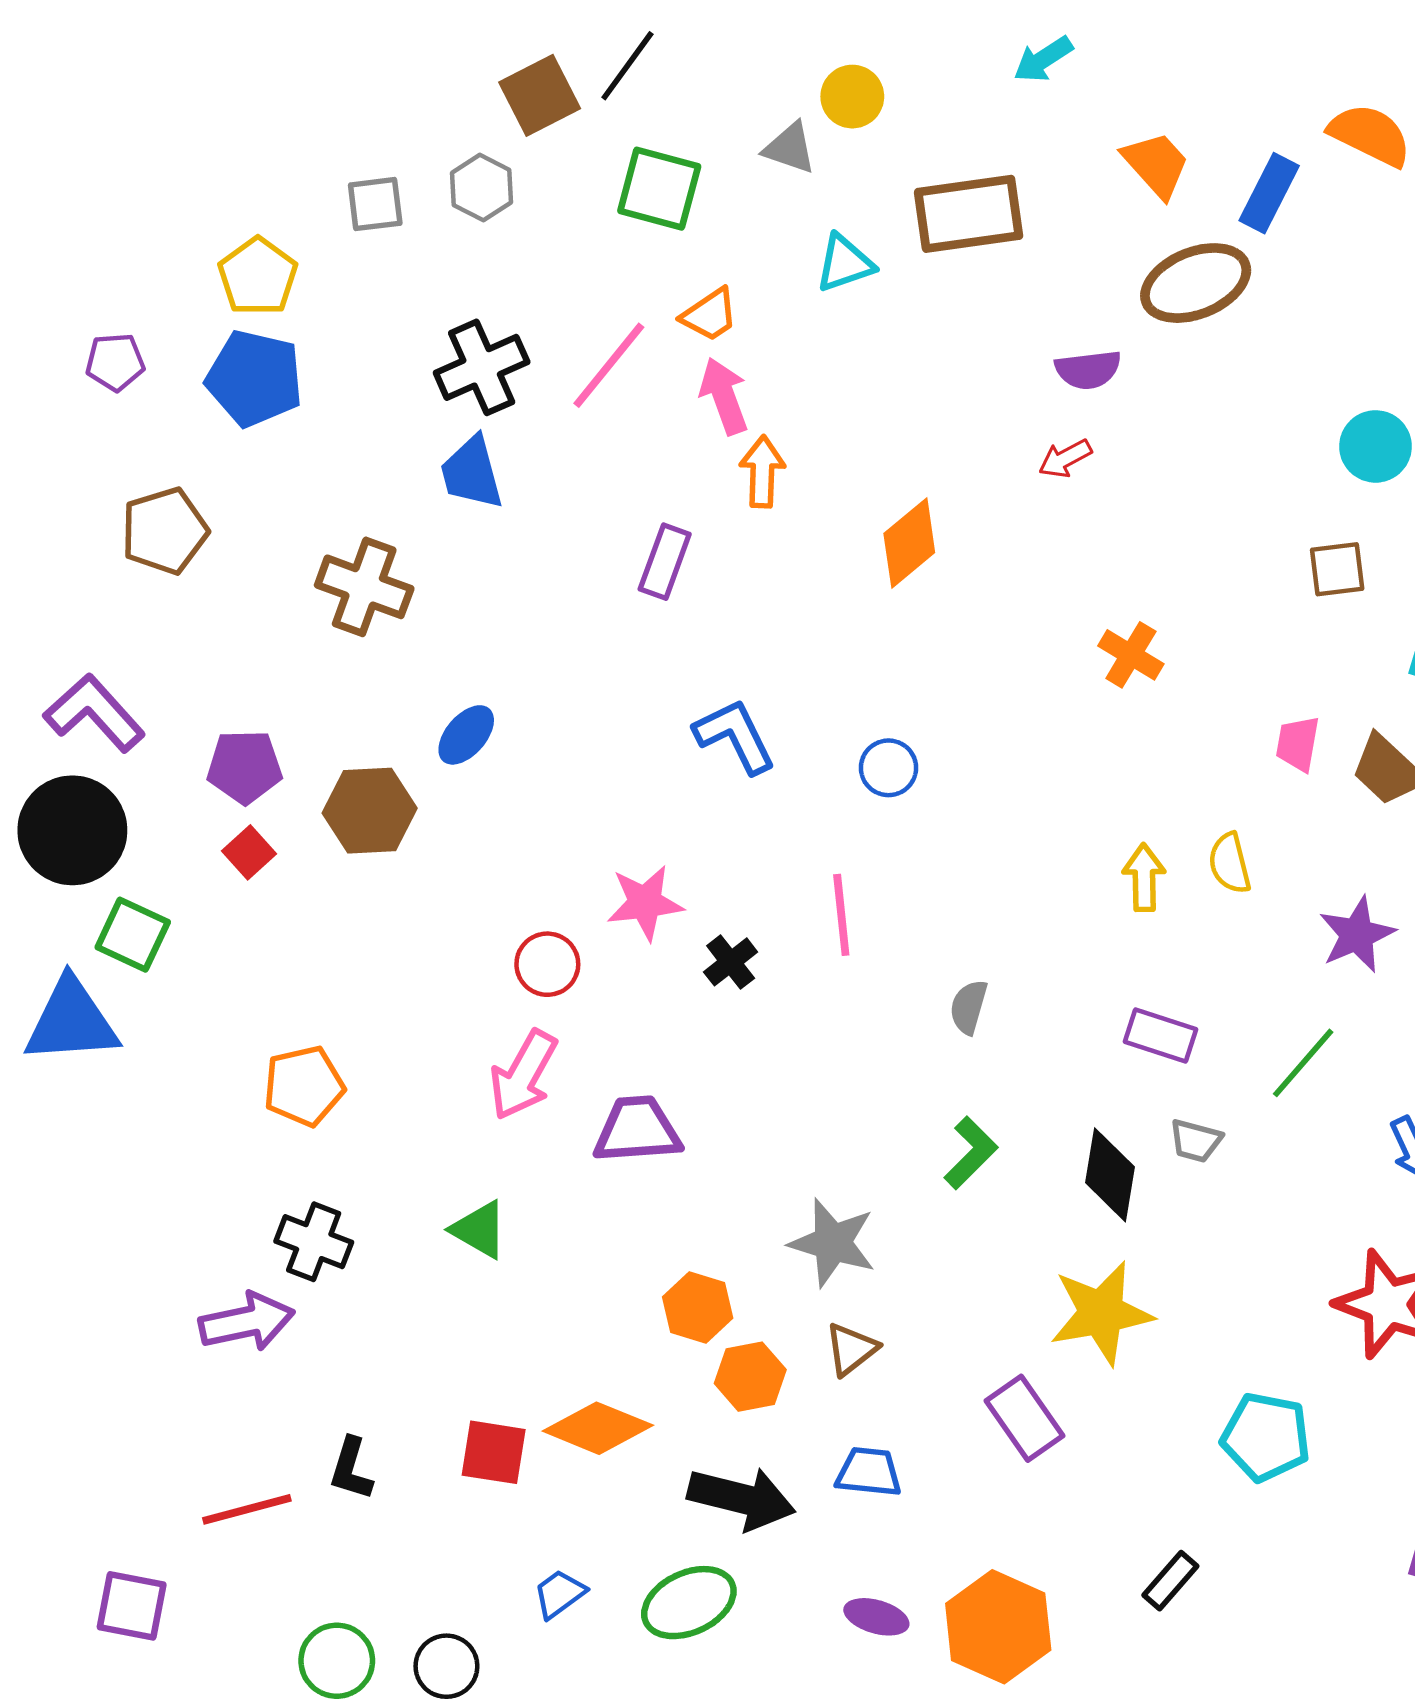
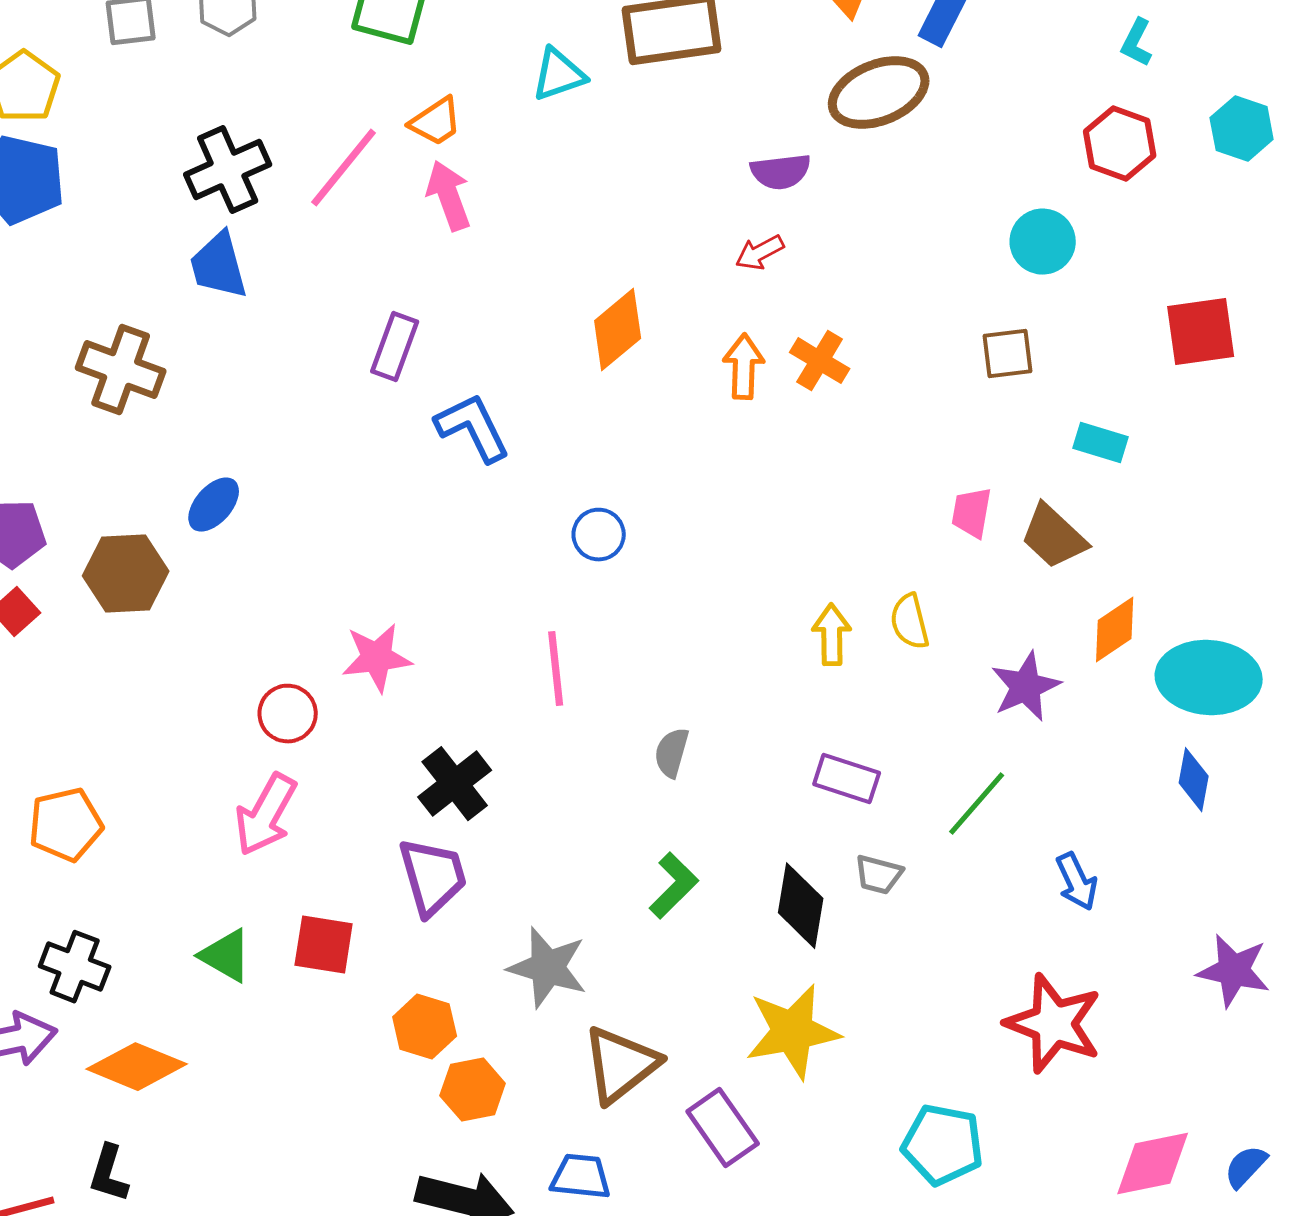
orange arrow: (762, 472) -> (744, 367), moved
orange cross: (1131, 655) -> (820, 361), moved
blue L-shape: (735, 736) -> (473, 428), moved
black cross: (731, 962) -> (455, 784), moved, size x1.5
purple trapezoid: (637, 1130) -> (433, 877), moved, turned 78
brown triangle: (851, 1349) -> (621, 1065), moved, size x1.6
orange diamond: (598, 1428) -> (137, 1067), moved
red square: (494, 1452) -> (324, 945), moved

